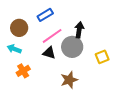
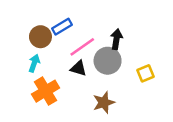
blue rectangle: (45, 15) -> (62, 27), moved
cyan arrow: (14, 49) -> (34, 63), turned 88
orange cross: (23, 71) -> (46, 91), size x1.5

